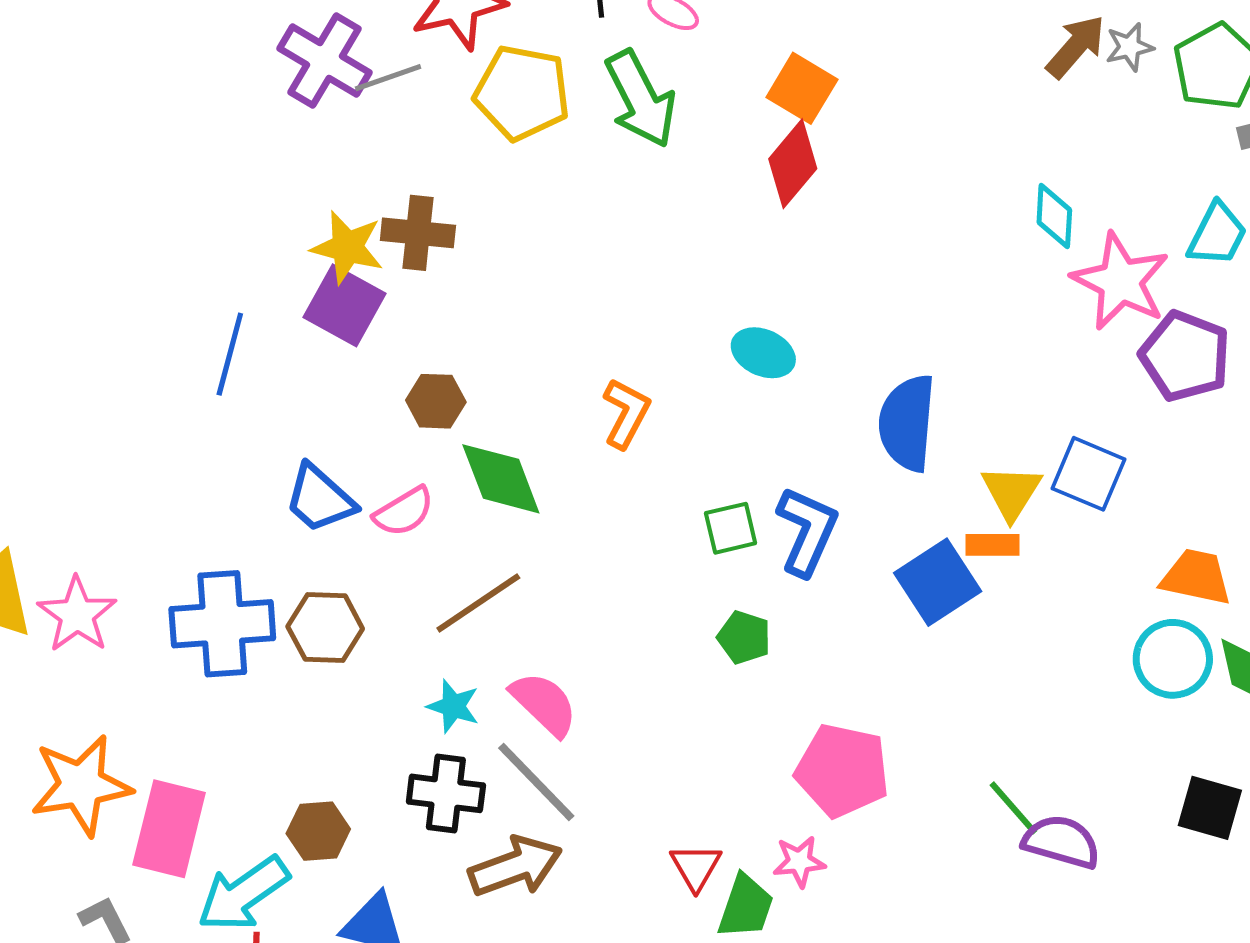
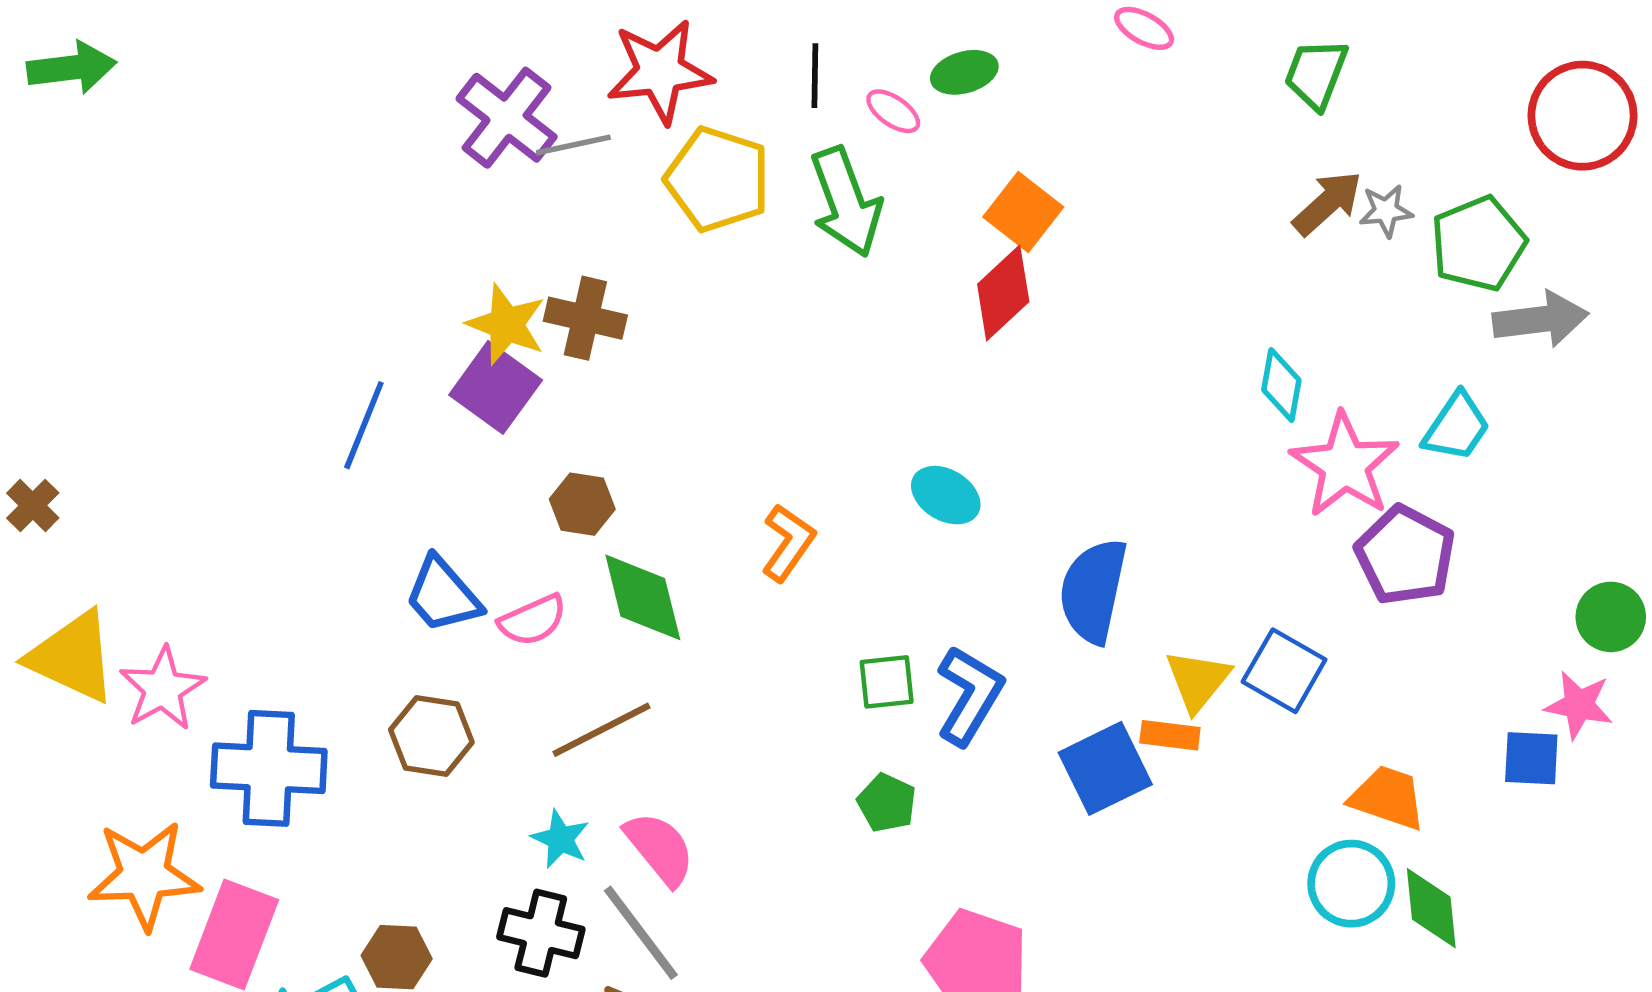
blue cross: (222, 624) -> (269, 768), moved

